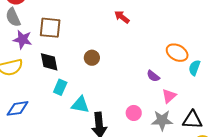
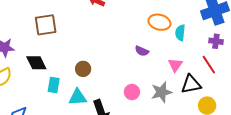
brown square: (50, 28) -> (46, 25), moved
brown circle: (92, 58) -> (83, 69), moved
pink triangle: (169, 96) -> (175, 65), moved

